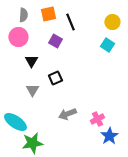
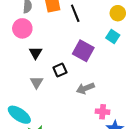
purple square: (55, 41) -> (83, 51), moved, size x1.5
gray arrow: (67, 114) -> (85, 88), moved
pink cross: (97, 119) -> (103, 112), turned 32

